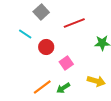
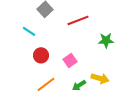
red circle: (46, 47) -> (41, 55), moved
green arrow: (63, 88) -> (79, 85), moved

